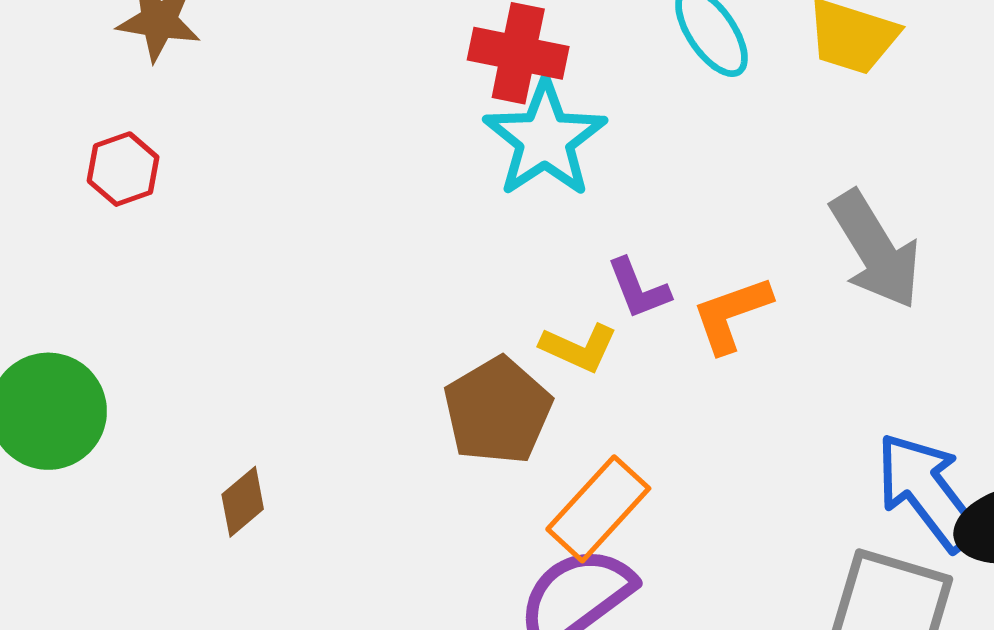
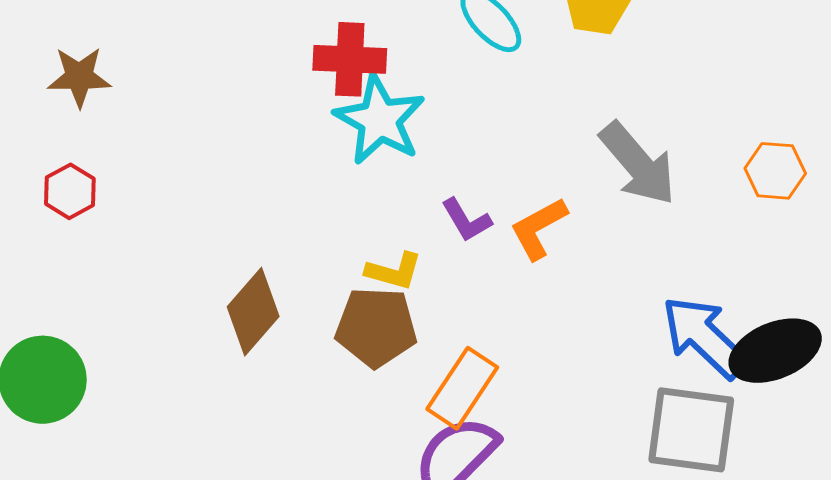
yellow L-shape: (579, 348) -> (394, 271), moved
brown pentagon: (498, 411) -> (376, 327), turned -30
brown diamond: (243, 502) -> (253, 312), moved, size x1.6

